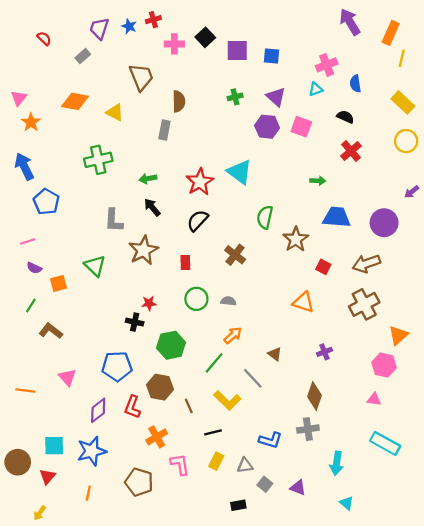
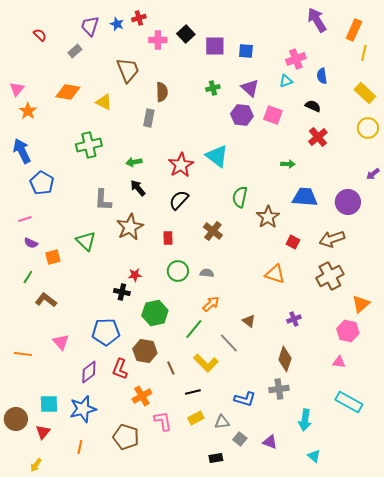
yellow rectangle: (216, 461) -> (196, 418), turned 35

